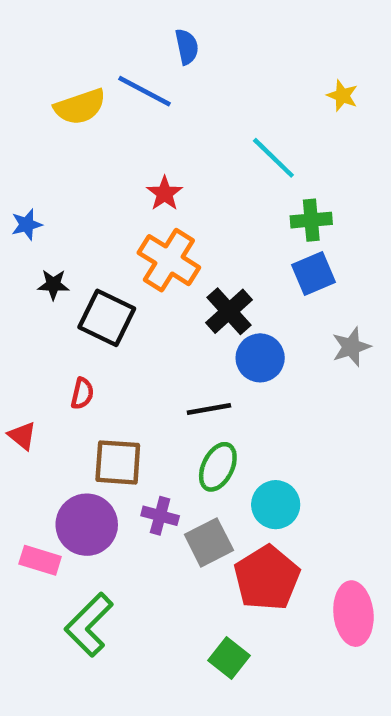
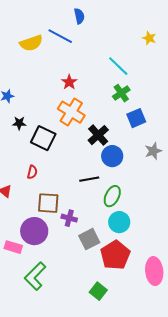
green cross: (311, 220) -> (121, 93), moved, turned -30
green ellipse: (218, 467) -> (112, 196), moved
purple cross: (160, 516) -> (69, 218), moved

